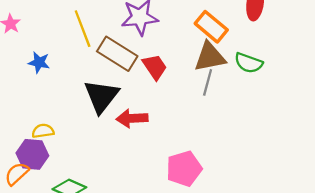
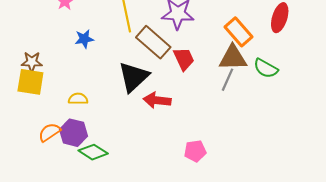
blue star: (39, 62) -> (84, 39), turned -30
purple hexagon: (32, 154) -> (73, 133), moved
pink pentagon: (184, 169) -> (195, 151), size x0.7

